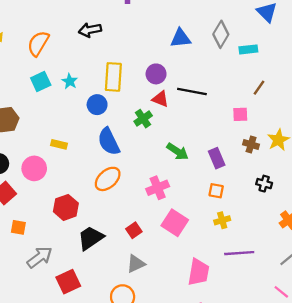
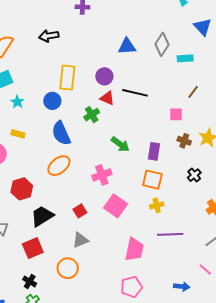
cyan star: (70, 81) -> (17, 102), moved
purple rectangle: (217, 158) -> (154, 151), turned 30
black cross: (264, 184) -> (194, 175), turned 32
orange square: (216, 191) -> (152, 180), size x1.5
red square: (68, 282) -> (33, 248), moved

